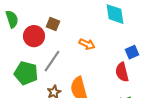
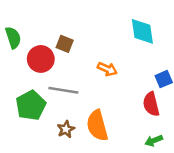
gray line: (52, 61) -> (63, 90), turned 65
green pentagon: (26, 73) -> (31, 105), turned 30

